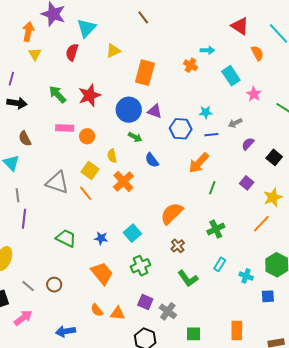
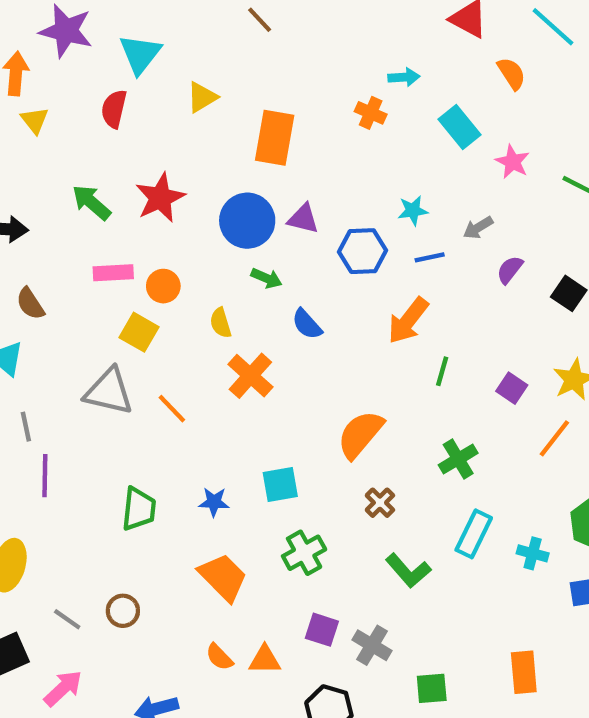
yellow square: (90, 171) -> (139, 332), moved
purple square: (247, 183) -> (512, 388), moved
cyan square: (132, 233) -> (280, 485), turned 36
green trapezoid: (66, 238) -> (139, 509), turned 75
cyan rectangle: (220, 264) -> (474, 534), size x1.5

